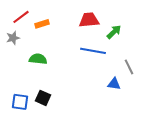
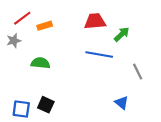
blue triangle: (114, 84) -> (122, 103), moved, turned 32

